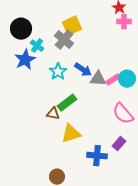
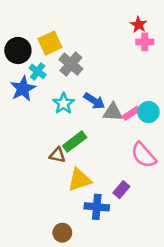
yellow square: (72, 26) -> (50, 43), moved
purple rectangle: (119, 144) -> (121, 190), moved
blue cross: (97, 156) -> (97, 207), moved

